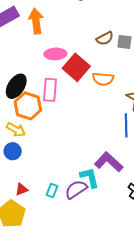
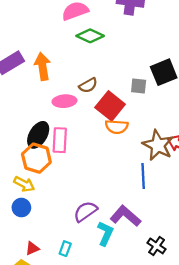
brown semicircle: (105, 38) -> (88, 85), moved
red square: (76, 67) -> (110, 106), moved
black ellipse: (16, 86) -> (38, 135), moved
cyan L-shape: (90, 178) -> (105, 233), turned 40
purple semicircle: (76, 189) -> (85, 211), moved

